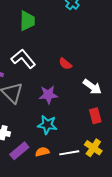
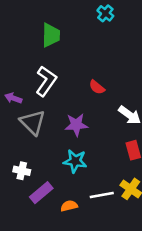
white L-shape: (23, 59) -> (46, 81), turned 75
orange semicircle: (42, 152) -> (69, 206), moved

